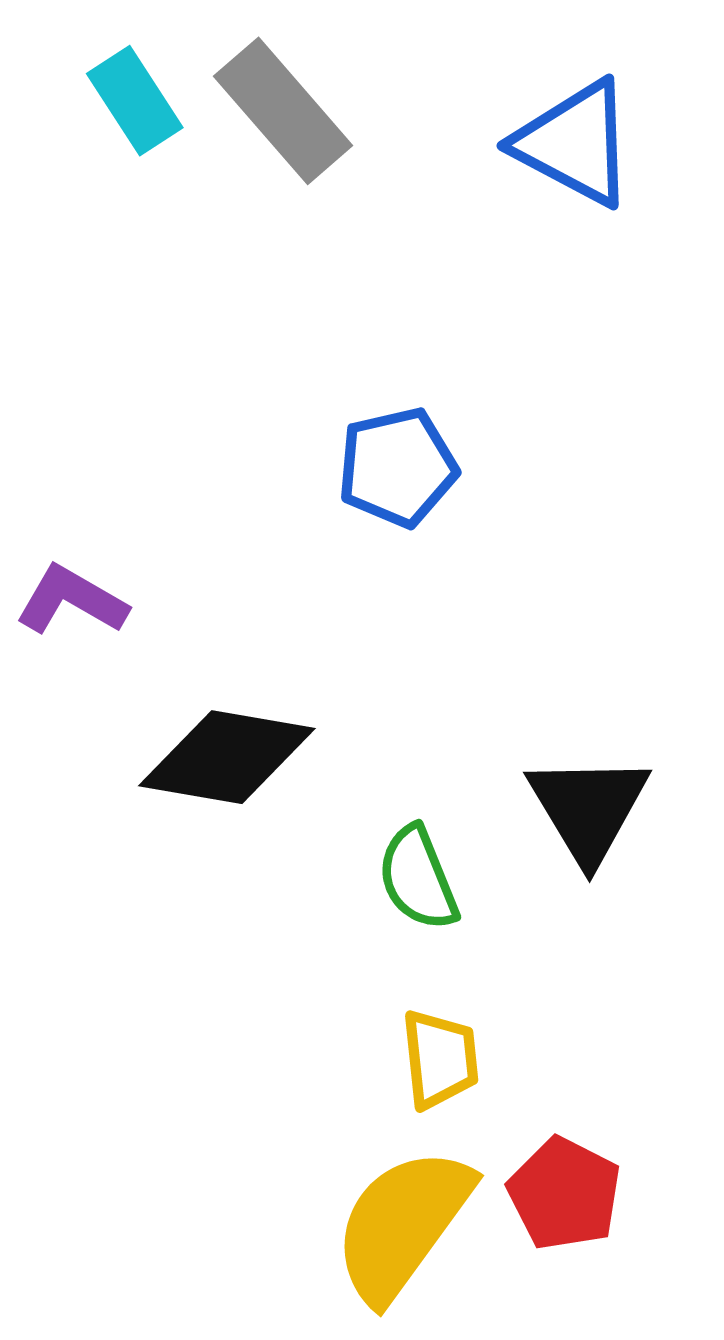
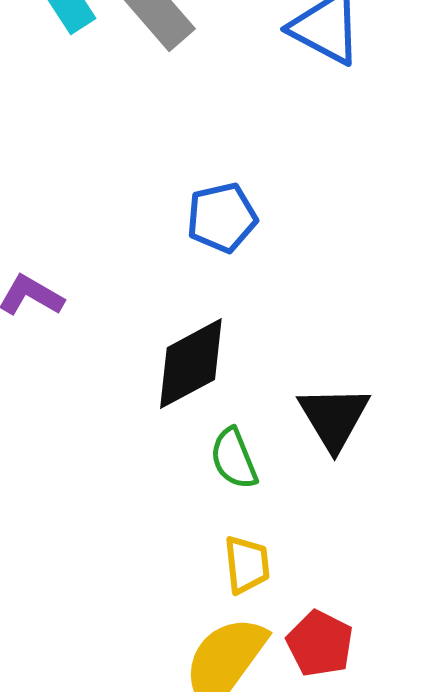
black diamond: (227, 757) -> (191, 364), moved, turned -38

